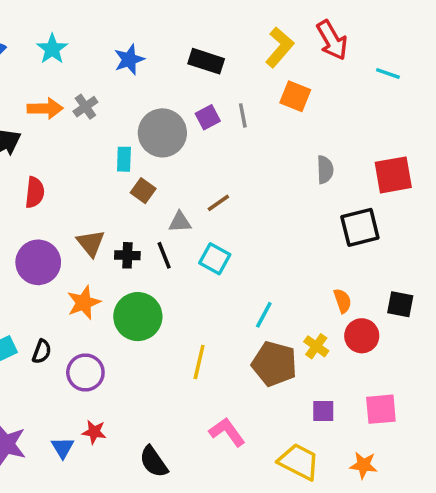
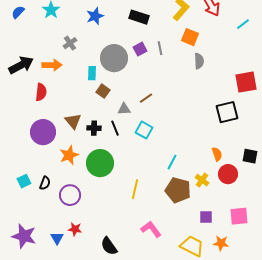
cyan line: (388, 73) -> (243, 24), turned -56
orange arrow: (45, 108) -> (52, 65), moved
gray semicircle: (325, 170) -> (199, 61), moved
orange star: (363, 465) -> (221, 243), moved

